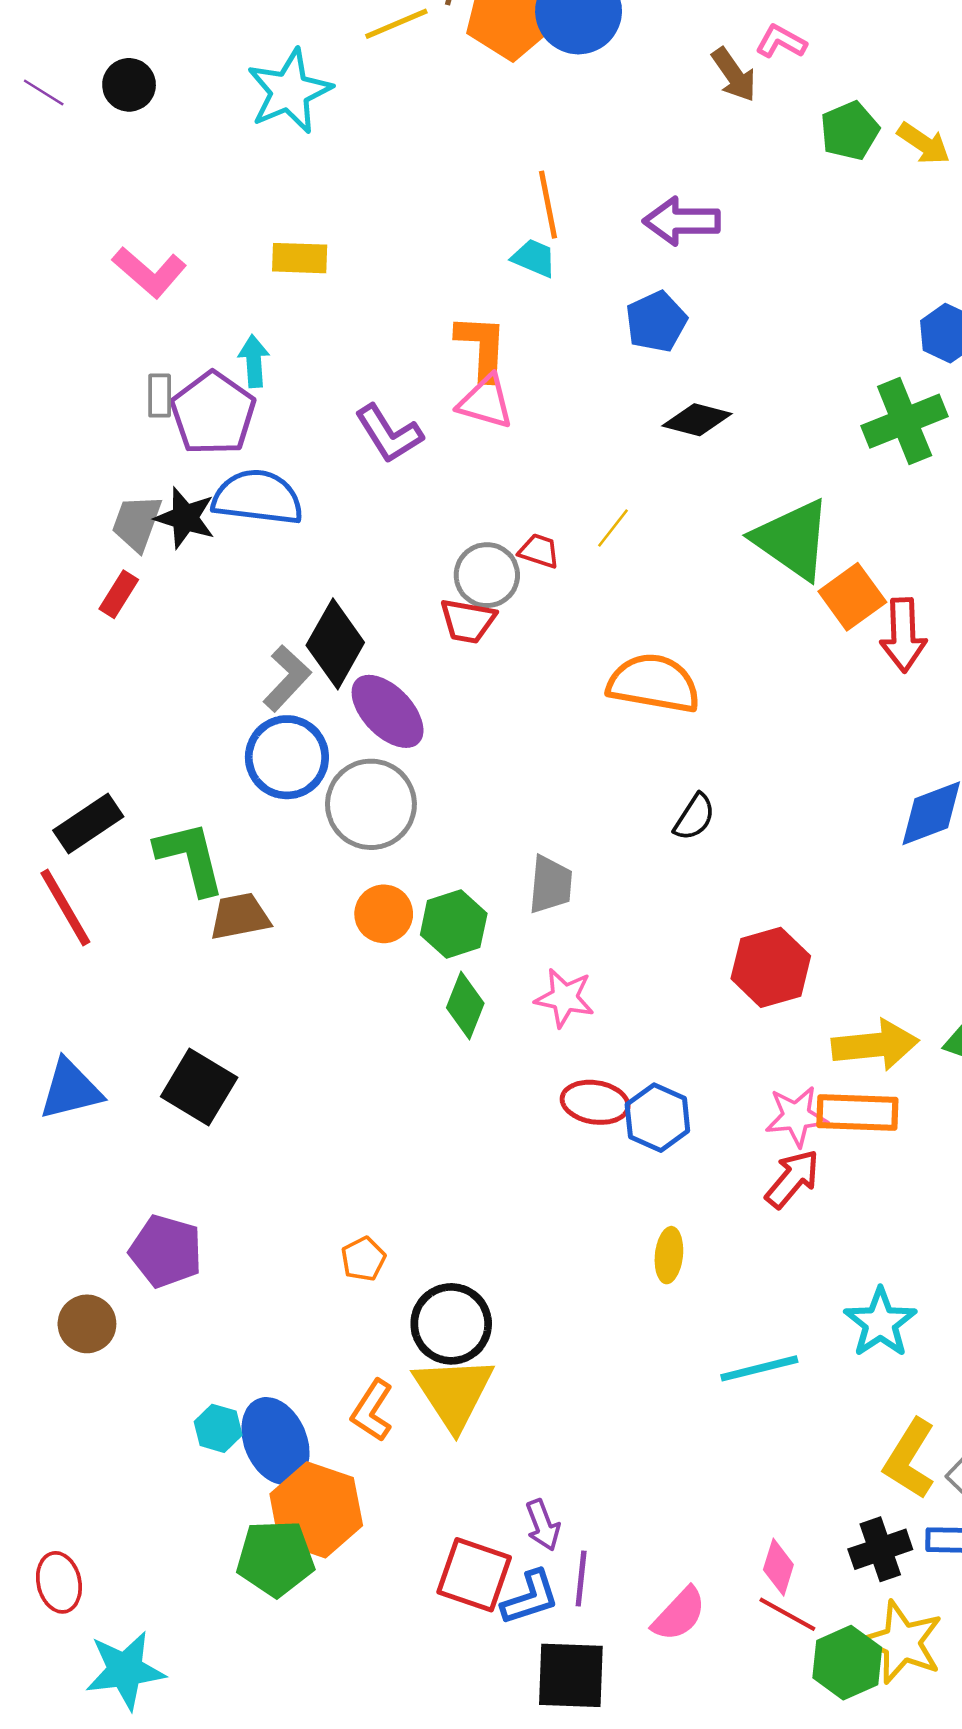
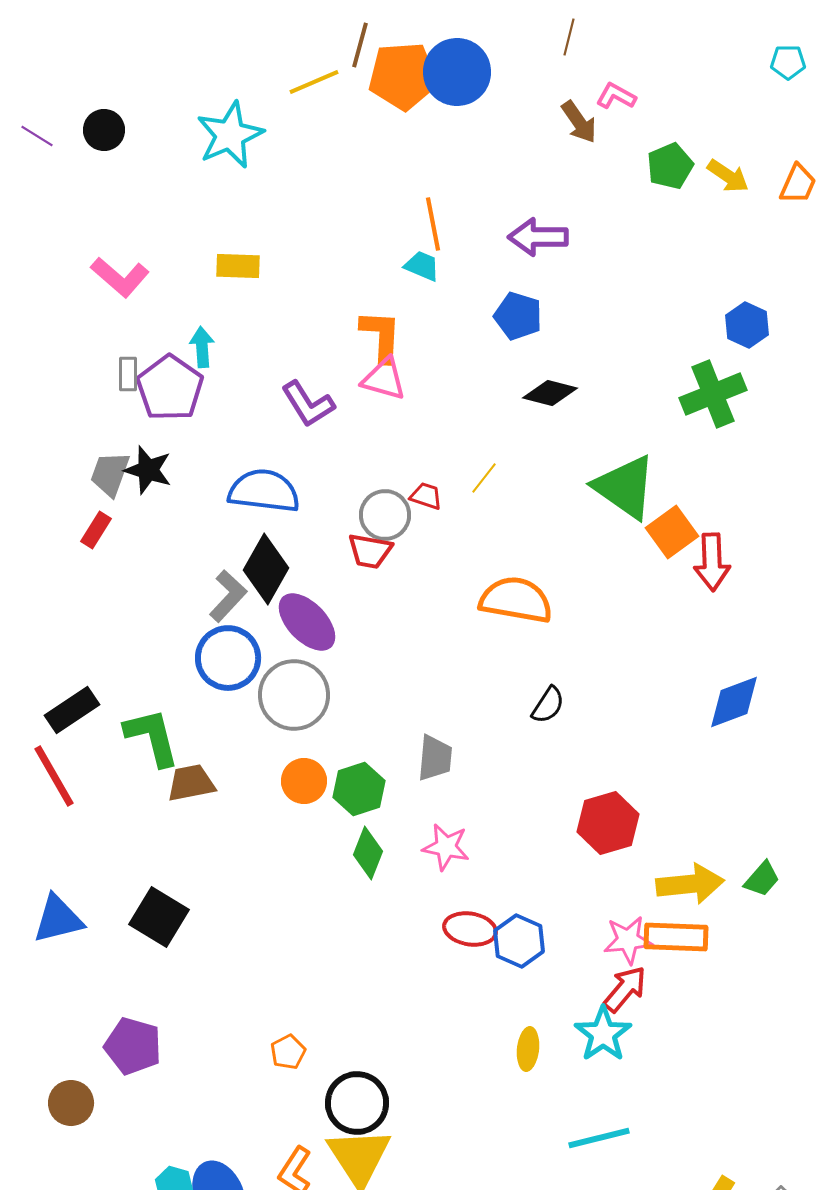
blue pentagon: (656, 322) -> (518, 316), turned -30
blue semicircle: (258, 497) -> (264, 491), moved
cyan star: (880, 1323) -> (603, 1034), moved

